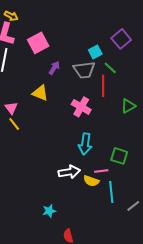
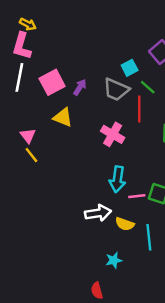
pink square: (38, 43) -> (52, 82), moved
gray trapezoid: (84, 70) -> (116, 90), turned 30
pink line: (101, 171) -> (137, 196), moved
cyan star: (49, 211) -> (114, 260), moved

